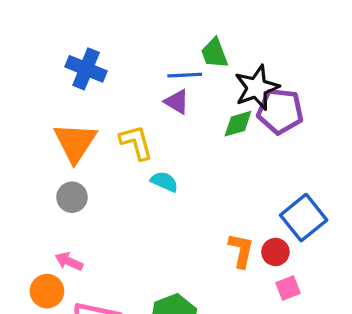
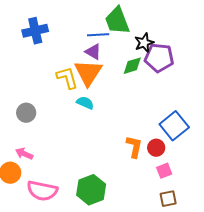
green trapezoid: (214, 53) -> (117, 21), size x1.4
blue cross: (86, 69) -> (35, 31), turned -35
black star: (257, 88) -> (144, 43), size x0.7
orange triangle: (75, 142) -> (88, 73), moved

